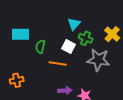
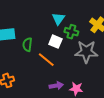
orange line: (58, 64) -> (46, 60), turned 36

